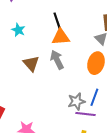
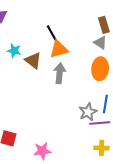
gray arrow: (57, 60) -> (60, 73), turned 42
brown triangle: (31, 63) -> (33, 60), moved

